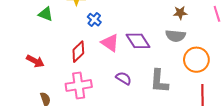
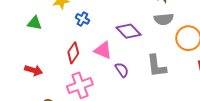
pink triangle: (110, 43) -> (103, 50), moved
purple semicircle: (124, 78) -> (122, 70), turned 35

